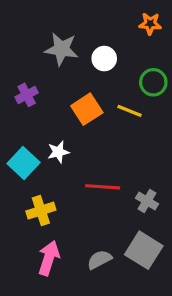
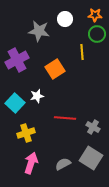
white circle: (104, 59) -> (65, 19), moved
green circle: (153, 82) -> (97, 34), moved
purple cross: (27, 95) -> (17, 60), size x1.6
yellow line: (130, 111) -> (82, 52), moved, turned 63

